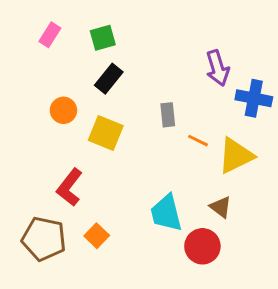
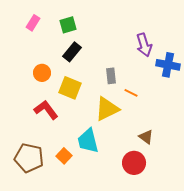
yellow triangle: (236, 156) -> (107, 109), moved
red L-shape: (70, 187) -> (46, 110), moved, turned 105
cyan trapezoid: (166, 213) -> (88, 141), moved

